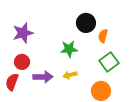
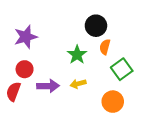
orange semicircle: (103, 36) -> (105, 47), moved
green star: (69, 49) -> (77, 55), turned -30

